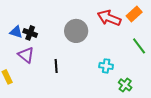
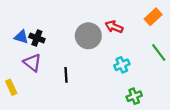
red arrow: (109, 18) -> (114, 27), moved, size x0.7
cyan cross: (106, 66) -> (122, 65), moved, turned -32
green cross: (125, 85) -> (134, 96), moved, turned 32

